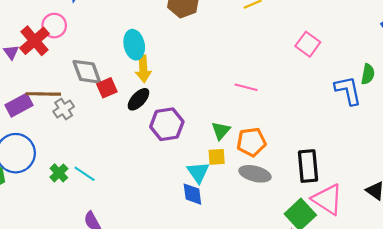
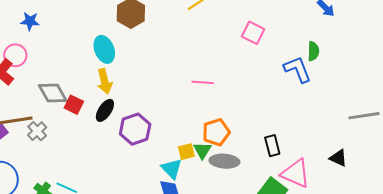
cyan ellipse: (134, 45) -> (104, 49), moved
red square: (107, 88) -> (74, 105), turned -30
green triangle: (221, 131) -> (202, 150), moved
black rectangle: (308, 166) -> (272, 146), size x0.7

